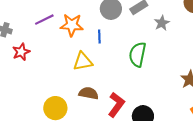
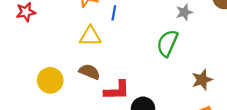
green semicircle: (137, 54) -> (167, 43), moved
red L-shape: (116, 105) -> (117, 90), turned 40

